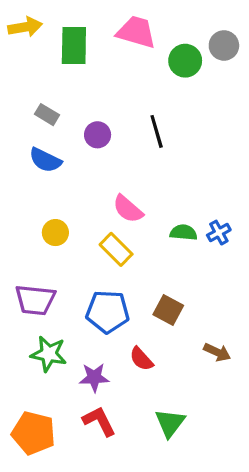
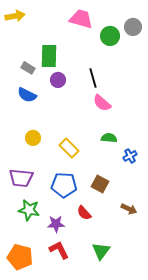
green rectangle: (74, 45) -> (49, 56), moved
pink semicircle: (128, 209) -> (102, 103), moved
blue cross: (219, 233) -> (130, 156), moved

